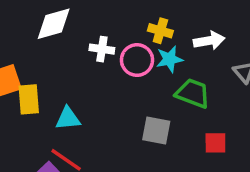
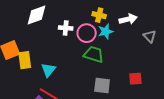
green trapezoid: (193, 93) -> (94, 54), moved
cyan triangle: (68, 119) -> (48, 70), turned -42
gray square: (156, 130) -> (102, 85), moved

